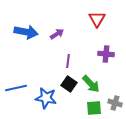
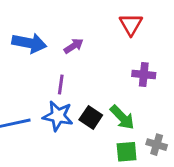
purple line: (68, 61) -> (61, 85), moved
blue star: (46, 98) -> (58, 116), moved

